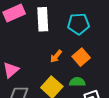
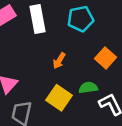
orange square: (81, 57) -> (106, 58), moved

